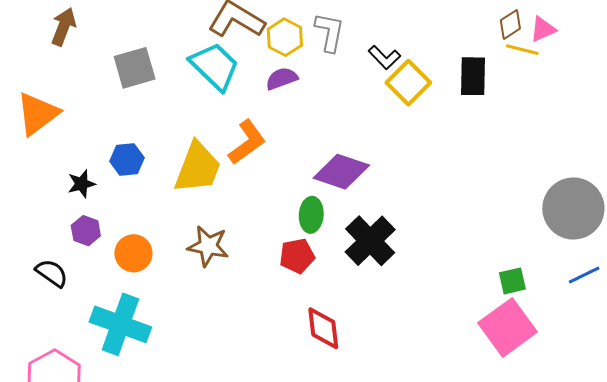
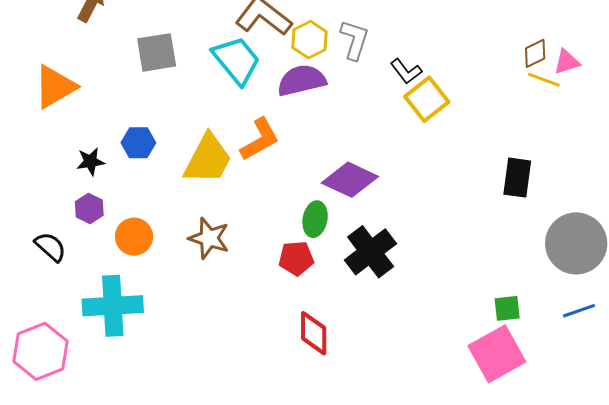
black rectangle: (473, 76) -> (517, 178), moved
purple semicircle: (282, 79) -> (302, 80), size x1.5
cyan cross: (120, 324) -> (113, 306), turned -30

